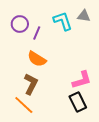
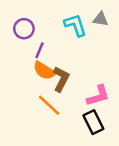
purple line: (37, 33) -> (40, 50), moved
brown L-shape: (31, 84) -> (61, 79), moved
orange line: (24, 105) -> (49, 105), moved

